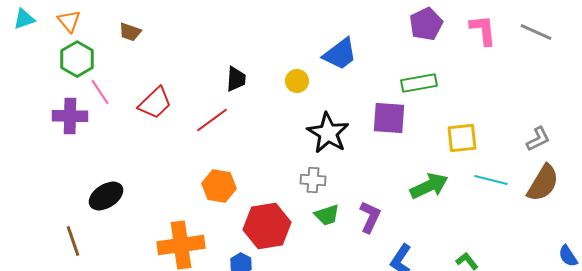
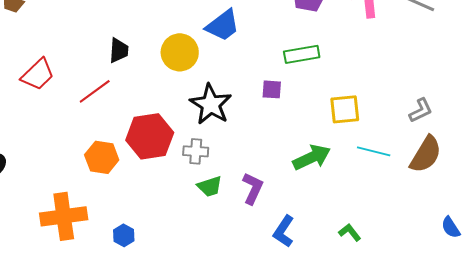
yellow circle: (297, 81) -> (180, 52), size x1.6
purple square: (389, 118) -> (272, 89), size x0.6
red hexagon: (267, 226) -> (150, 136), moved

